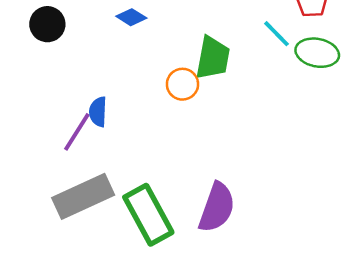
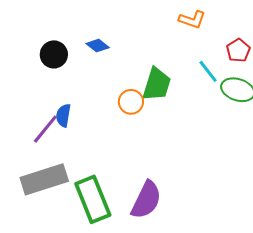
black circle: (47, 24) -> (54, 54), moved

